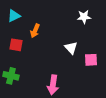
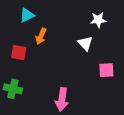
cyan triangle: (14, 16) -> (27, 15), moved
white triangle: (71, 48) -> (85, 43), moved

